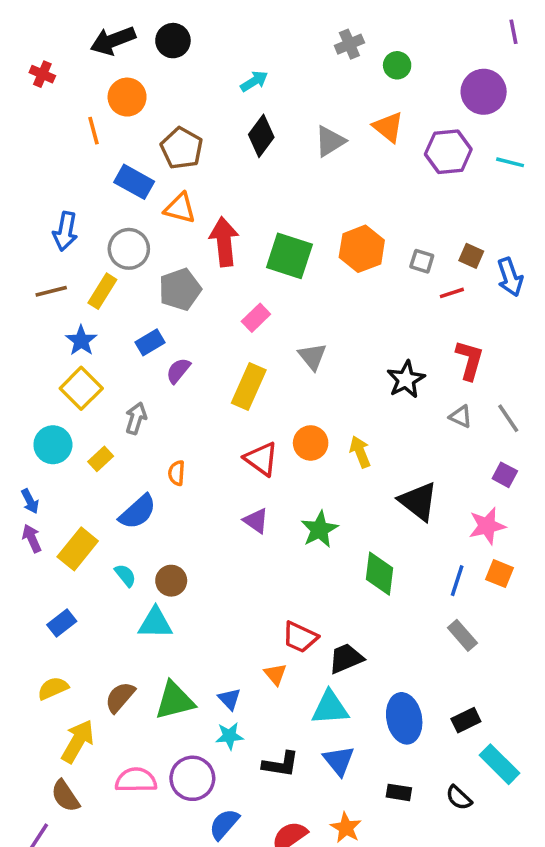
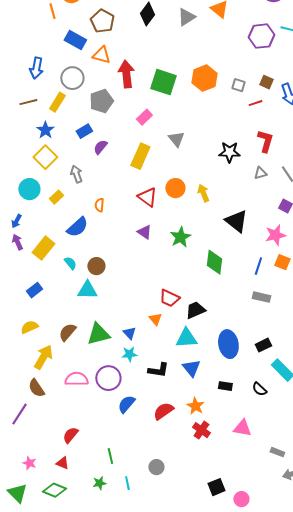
purple hexagon: (448, 152) -> (261, 36), moved
black star: (406, 379) -> (229, 152), turned 30
gray triangle: (461, 417) -> (260, 173), turned -40
gray arrow: (136, 418) -> (76, 174), turned -36
blue arrow: (30, 501) -> (16, 221), turned 56
gray rectangle: (462, 635) -> (261, 297), turned -36

